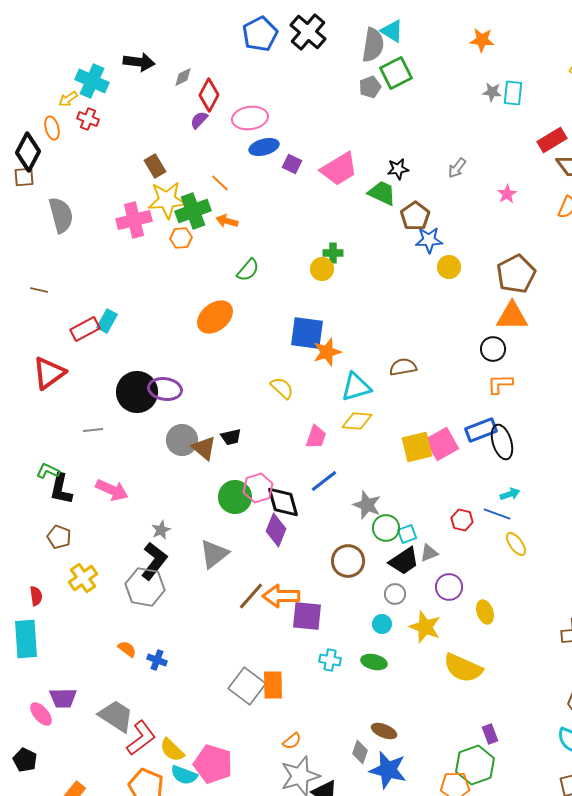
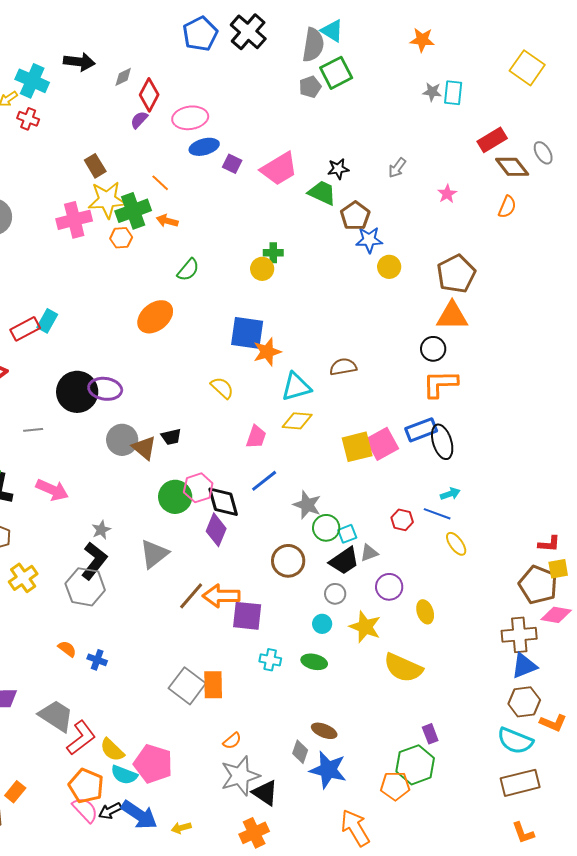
orange L-shape: (500, 384) -> (440, 384), size x1.4

